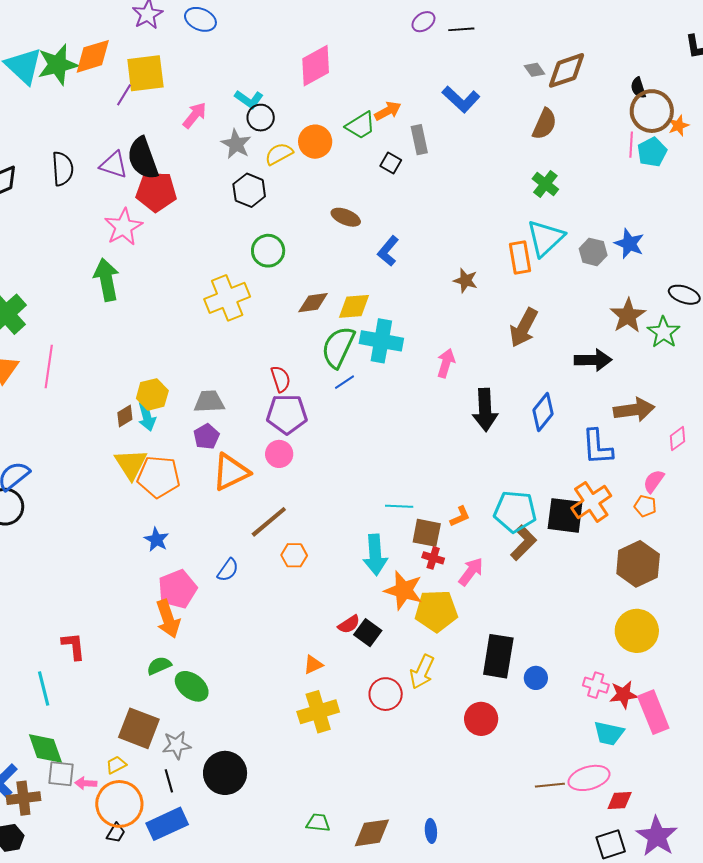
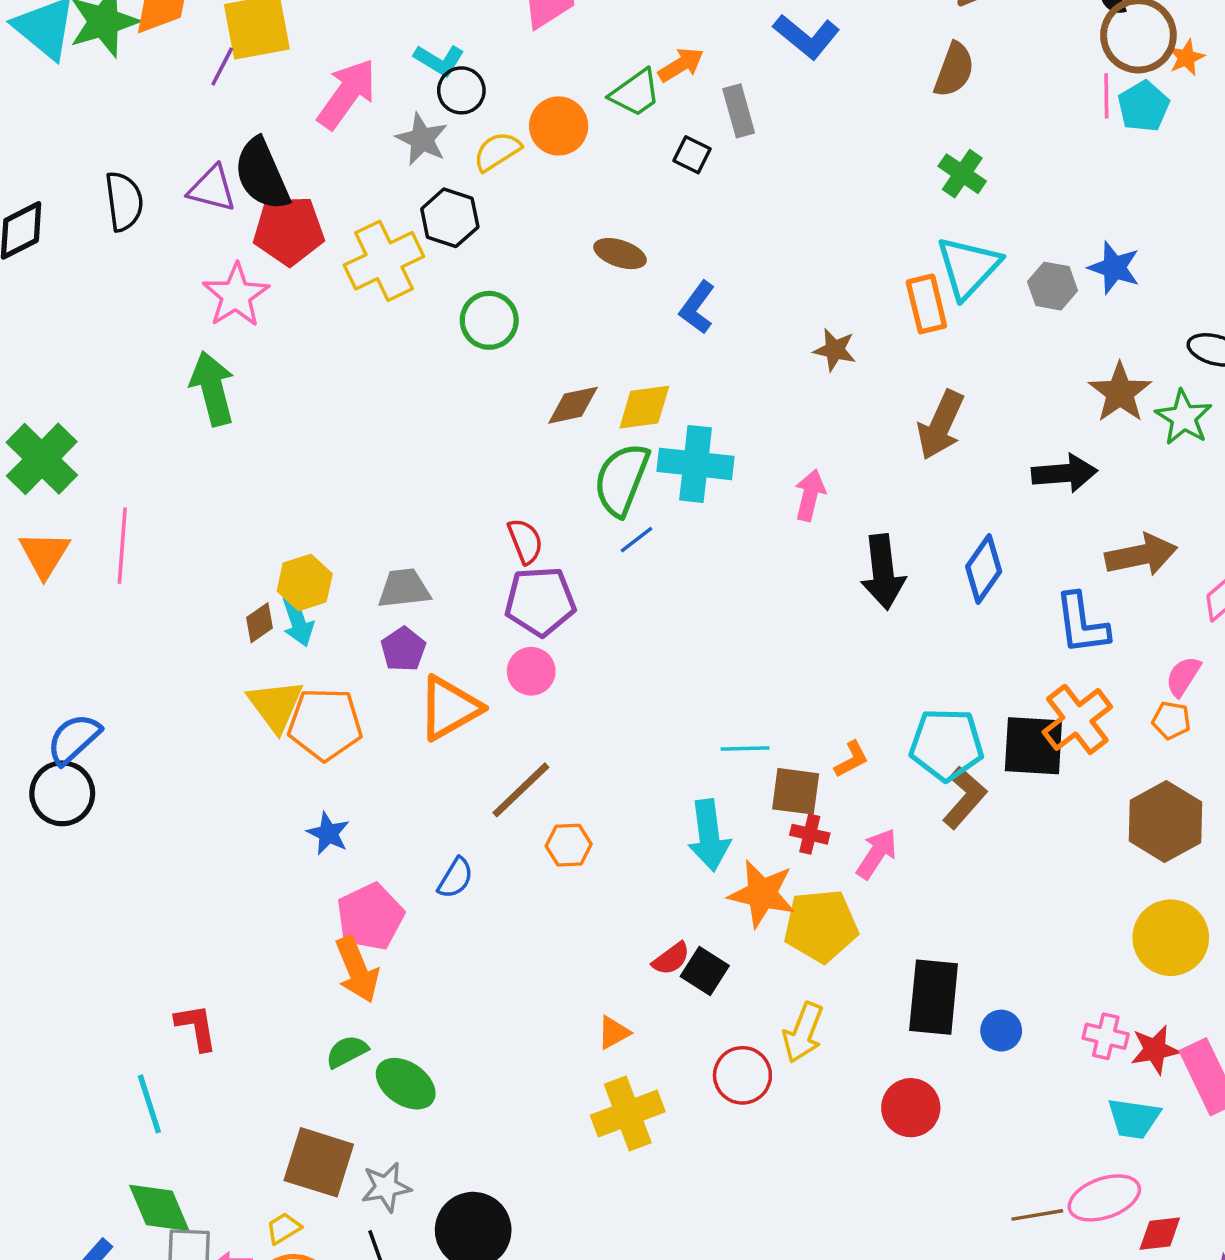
pink arrow: (195, 115) -> (347, 94), size x1.5
yellow cross: (227, 298) -> (384, 261), moved

